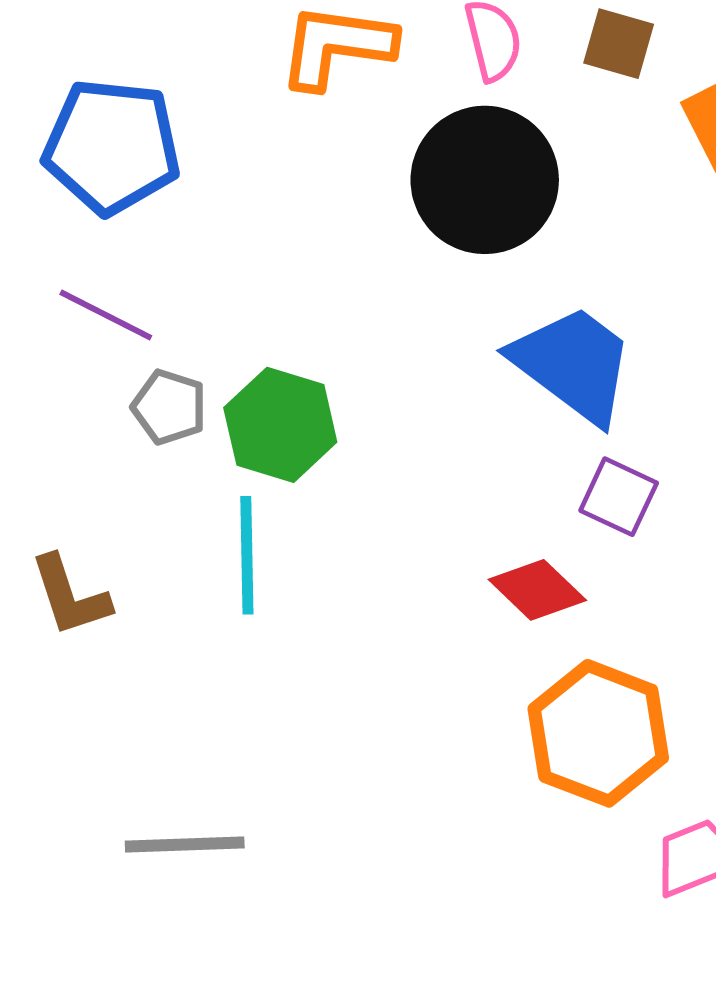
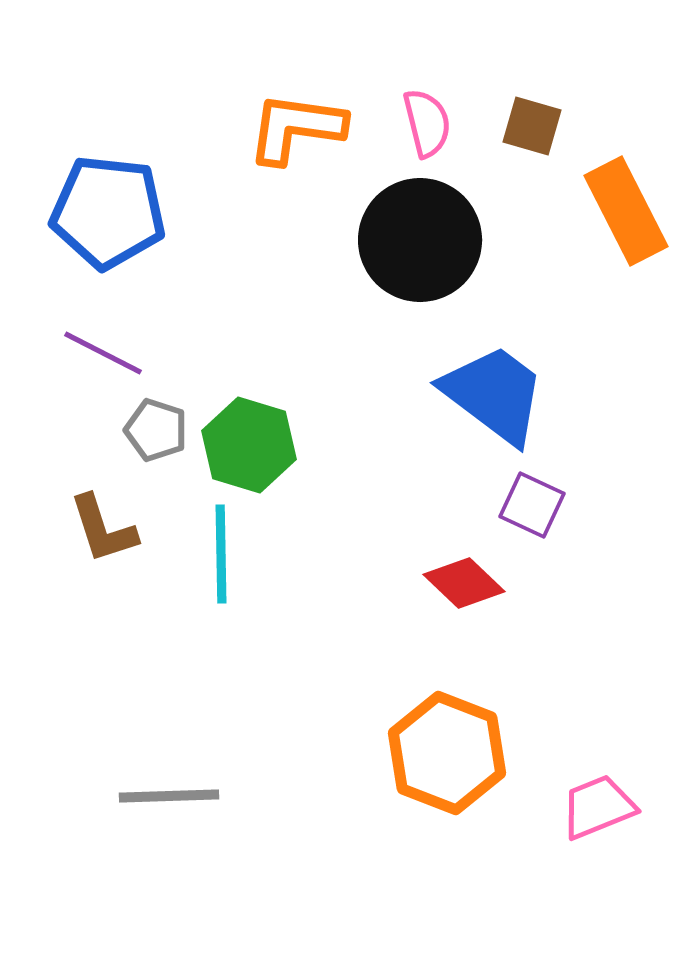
brown L-shape: (70, 596) -> (103, 529), moved
orange hexagon: (598, 733) -> (447, 753), moved

